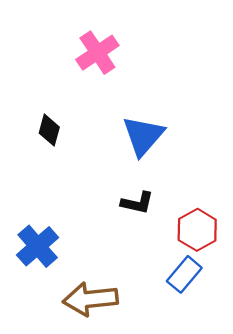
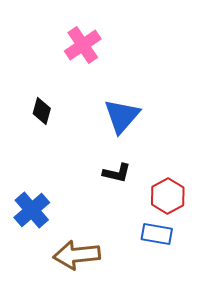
blue rectangle: (184, 274) -> (157, 234), turned 60

